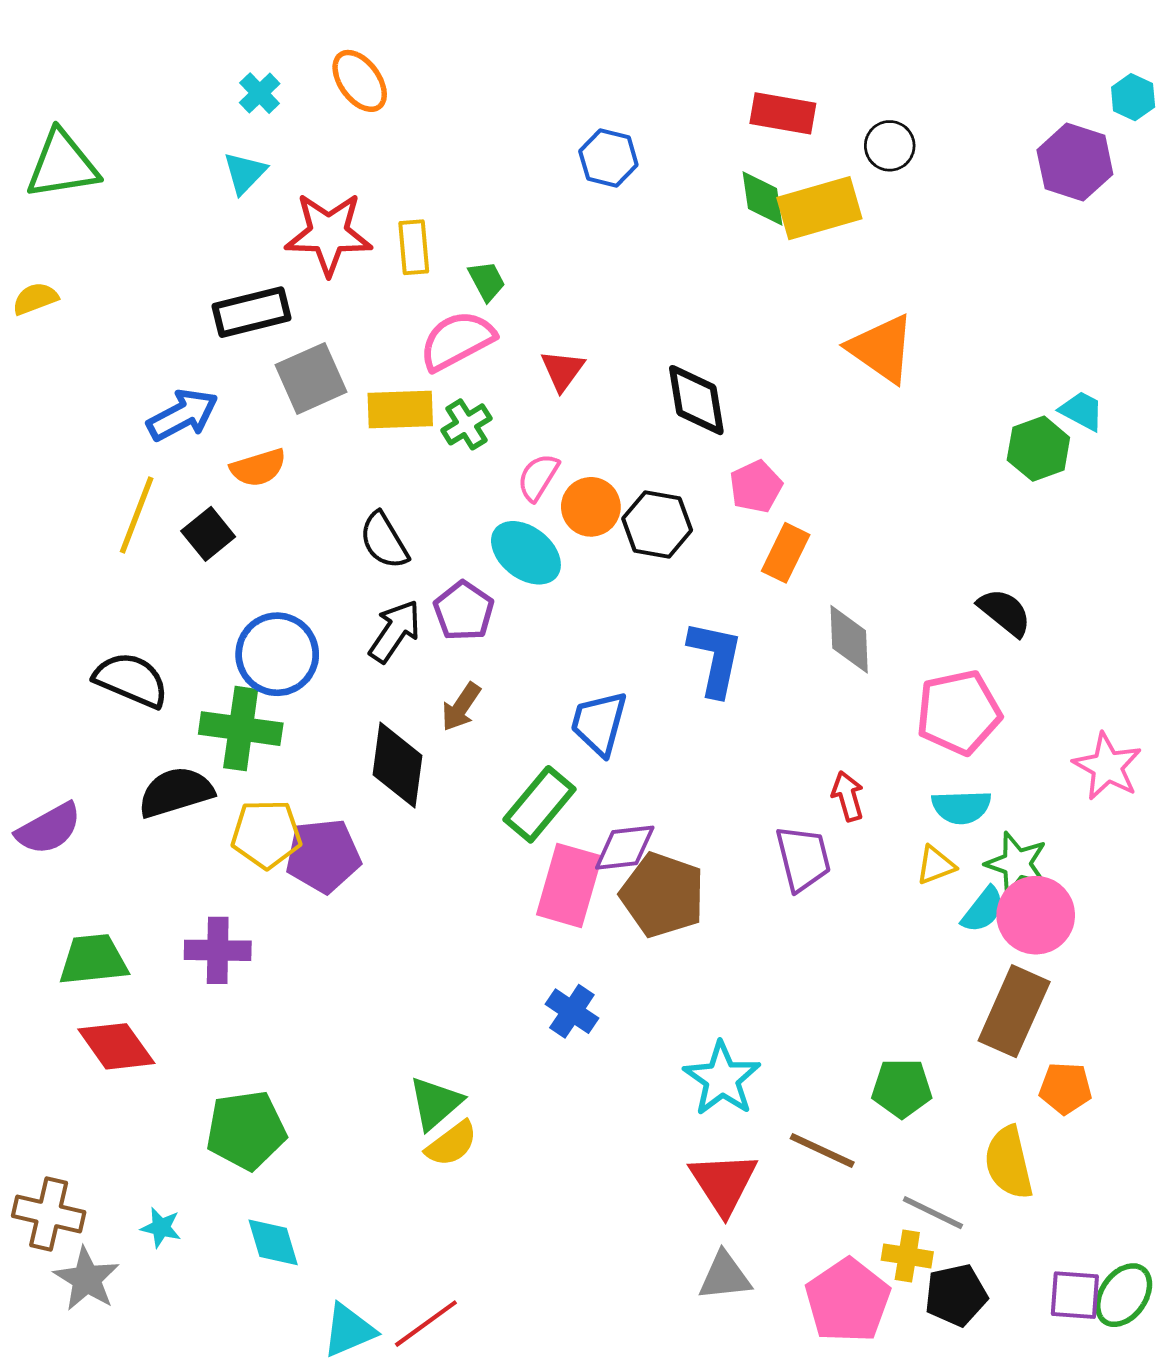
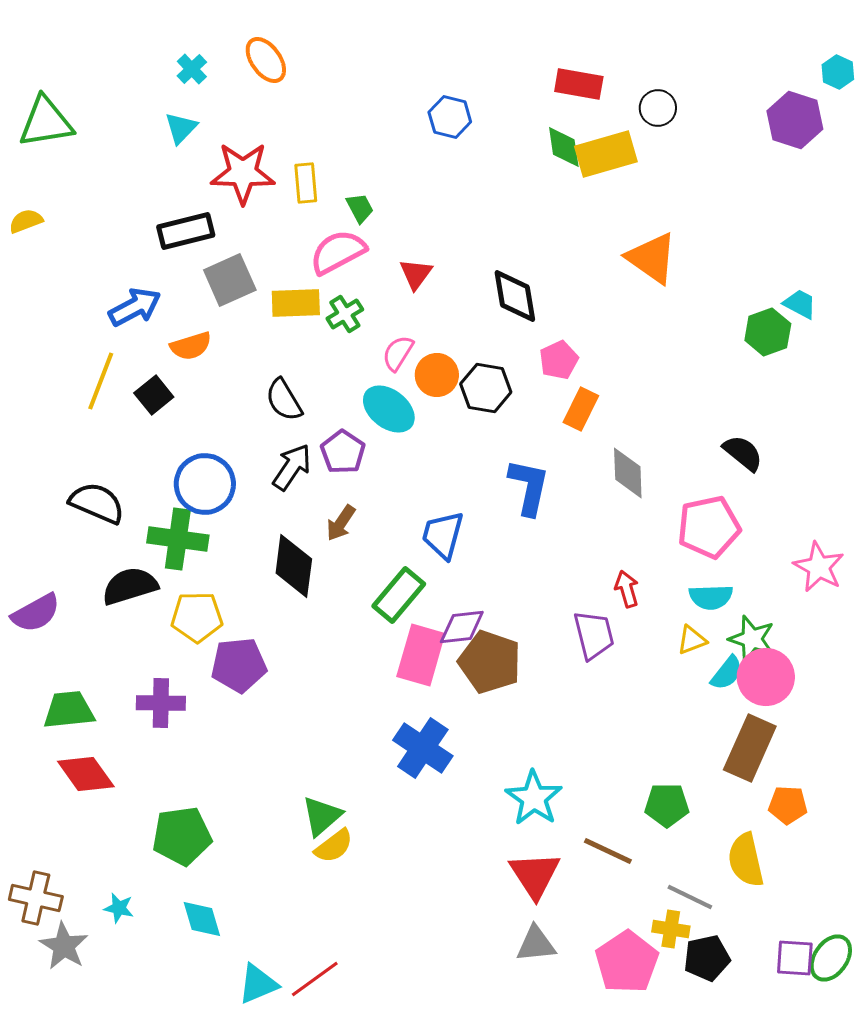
purple pentagon: (323, 856) -> (239, 665), moved
blue cross: (572, 1011) -> (423, 748), size x1.5

